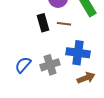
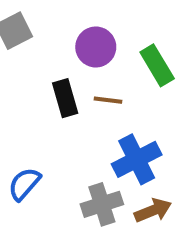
blue cross: (78, 53) -> (137, 159), turned -35
gray cross: (50, 65) -> (102, 204), moved

